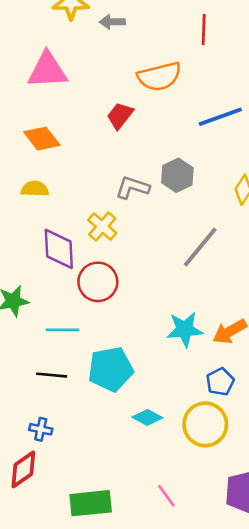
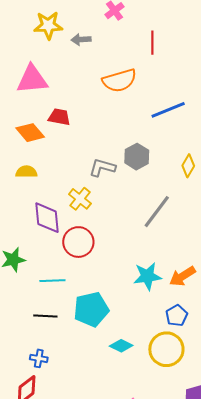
red trapezoid: (120, 116) -> (59, 117), moved, turned 65

